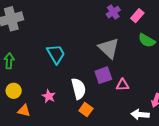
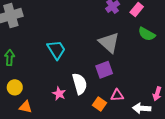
pink triangle: (123, 85) -> (117, 95), moved
pink star: (49, 96) -> (59, 94), moved
orange square: (86, 110) -> (99, 104), moved

